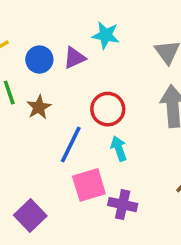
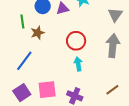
blue line: (71, 144) -> (24, 61), moved
pink square: (89, 185) -> (47, 90), moved

